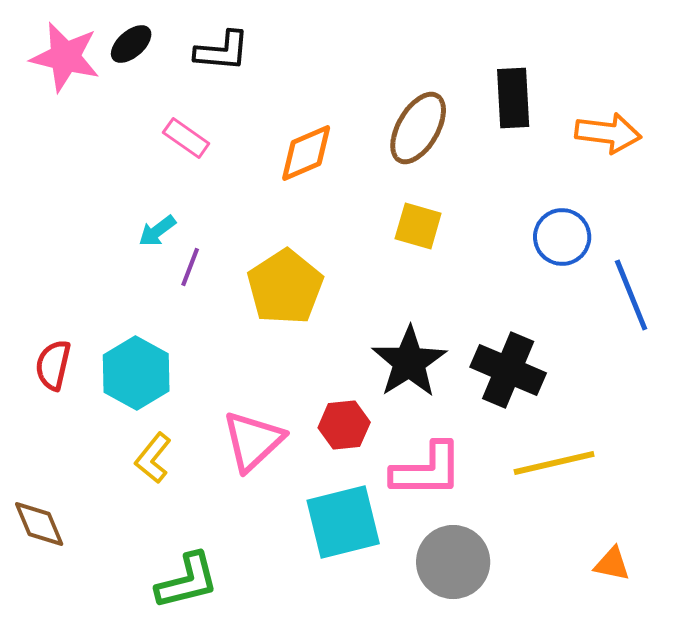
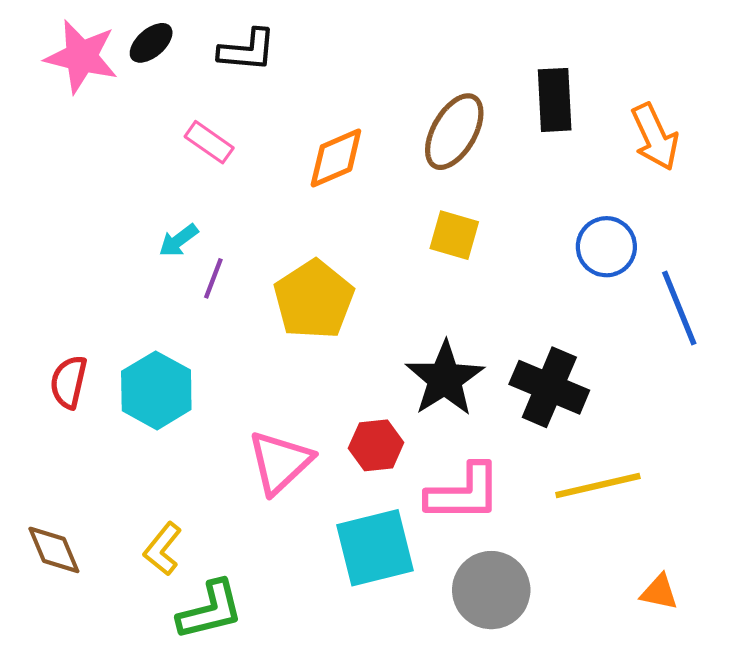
orange arrow: (608, 133) -> (655, 137), turned 58
yellow L-shape: (153, 458) -> (163, 549), moved

